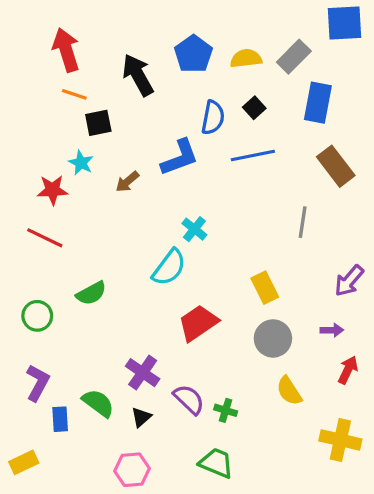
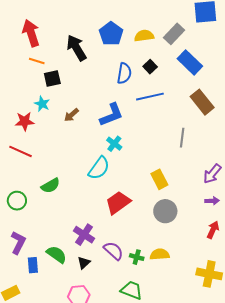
blue rectangle: (318, 103) -> (190, 62), turned -55
blue L-shape: (180, 158) -> (111, 115), moved
purple arrow: (332, 330) -> (212, 201), moved
yellow semicircle: (289, 391) -> (160, 254), moved, turned 120

